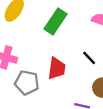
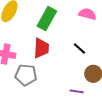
red trapezoid: (57, 68) -> (41, 48), moved

